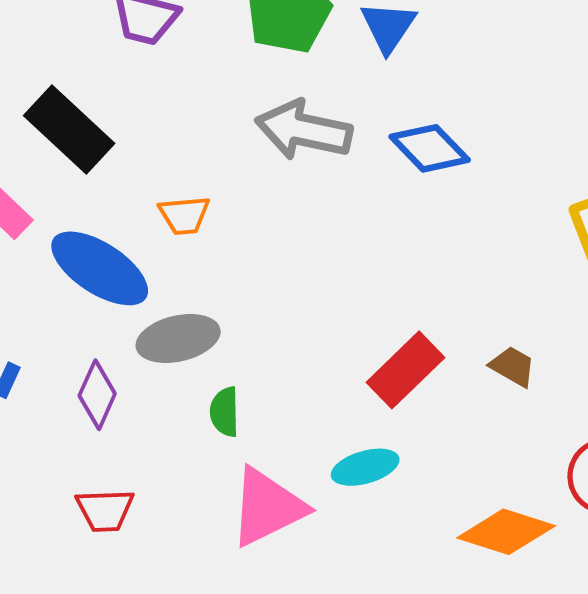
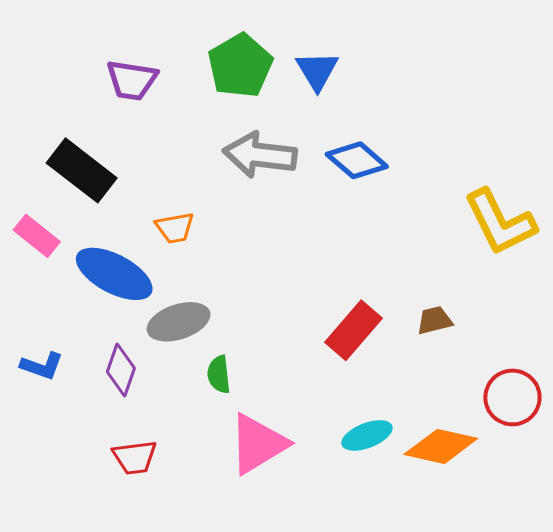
brown trapezoid: (513, 366) -> (435, 320), turned -39
cyan ellipse: (365, 467) -> (367, 435), moved

